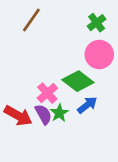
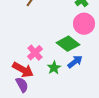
pink cross: (47, 93) -> (35, 53), moved
purple semicircle: (43, 114) -> (22, 85), moved

